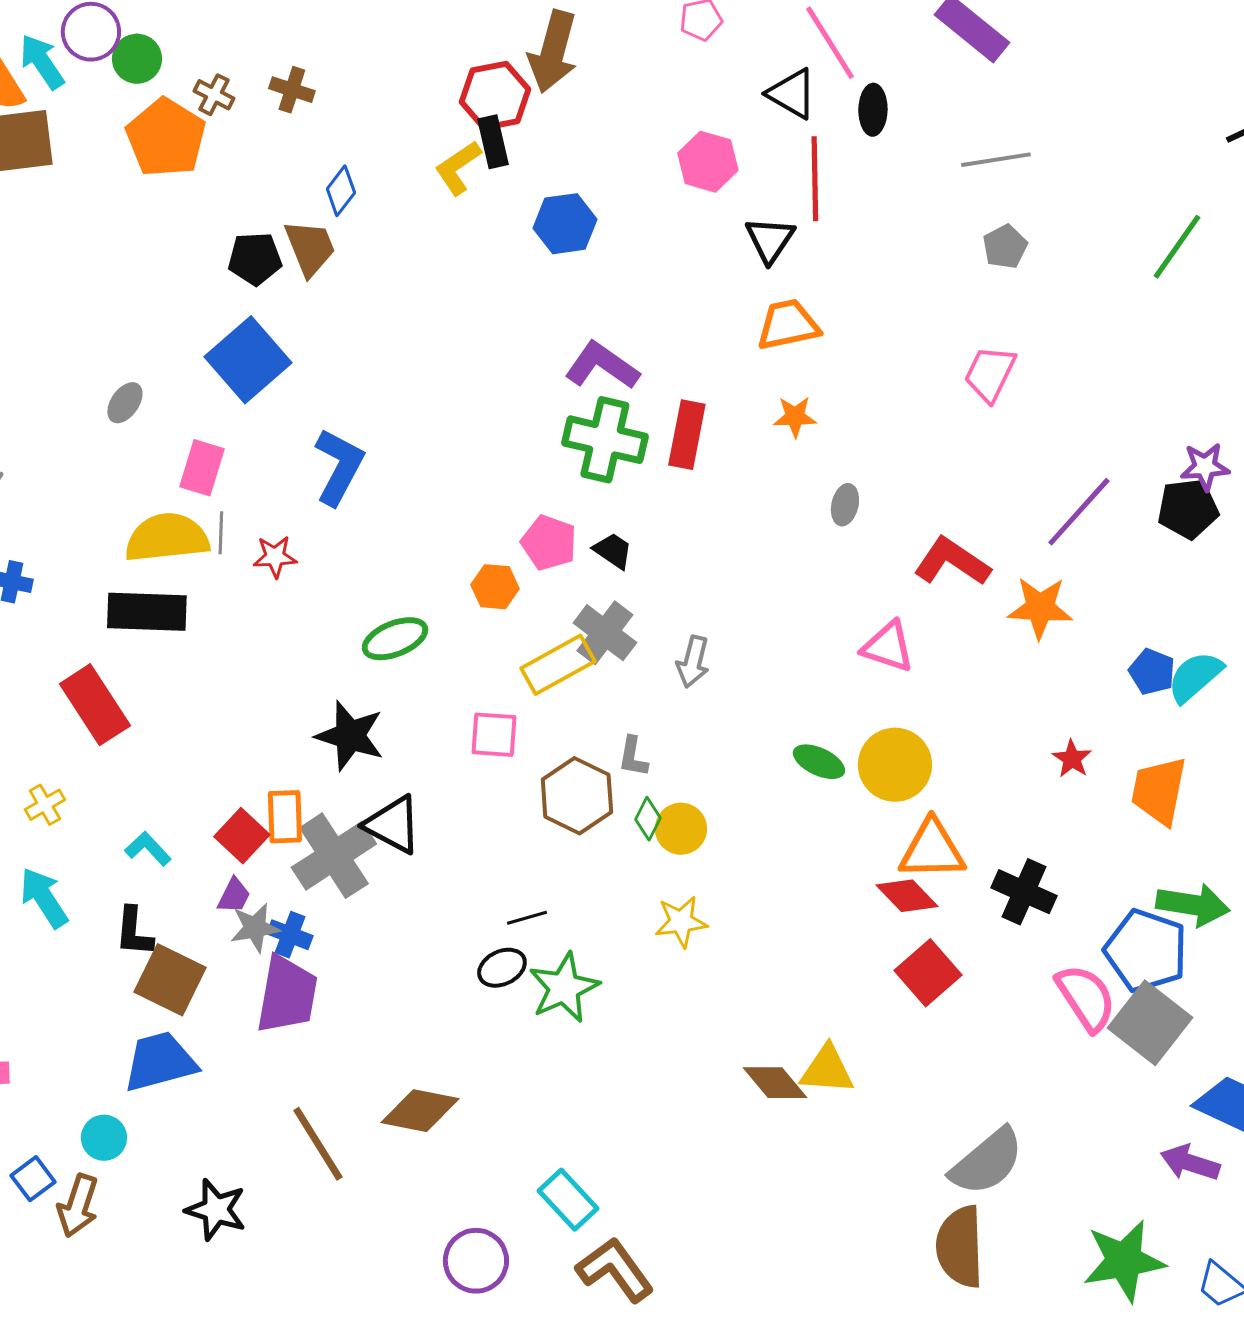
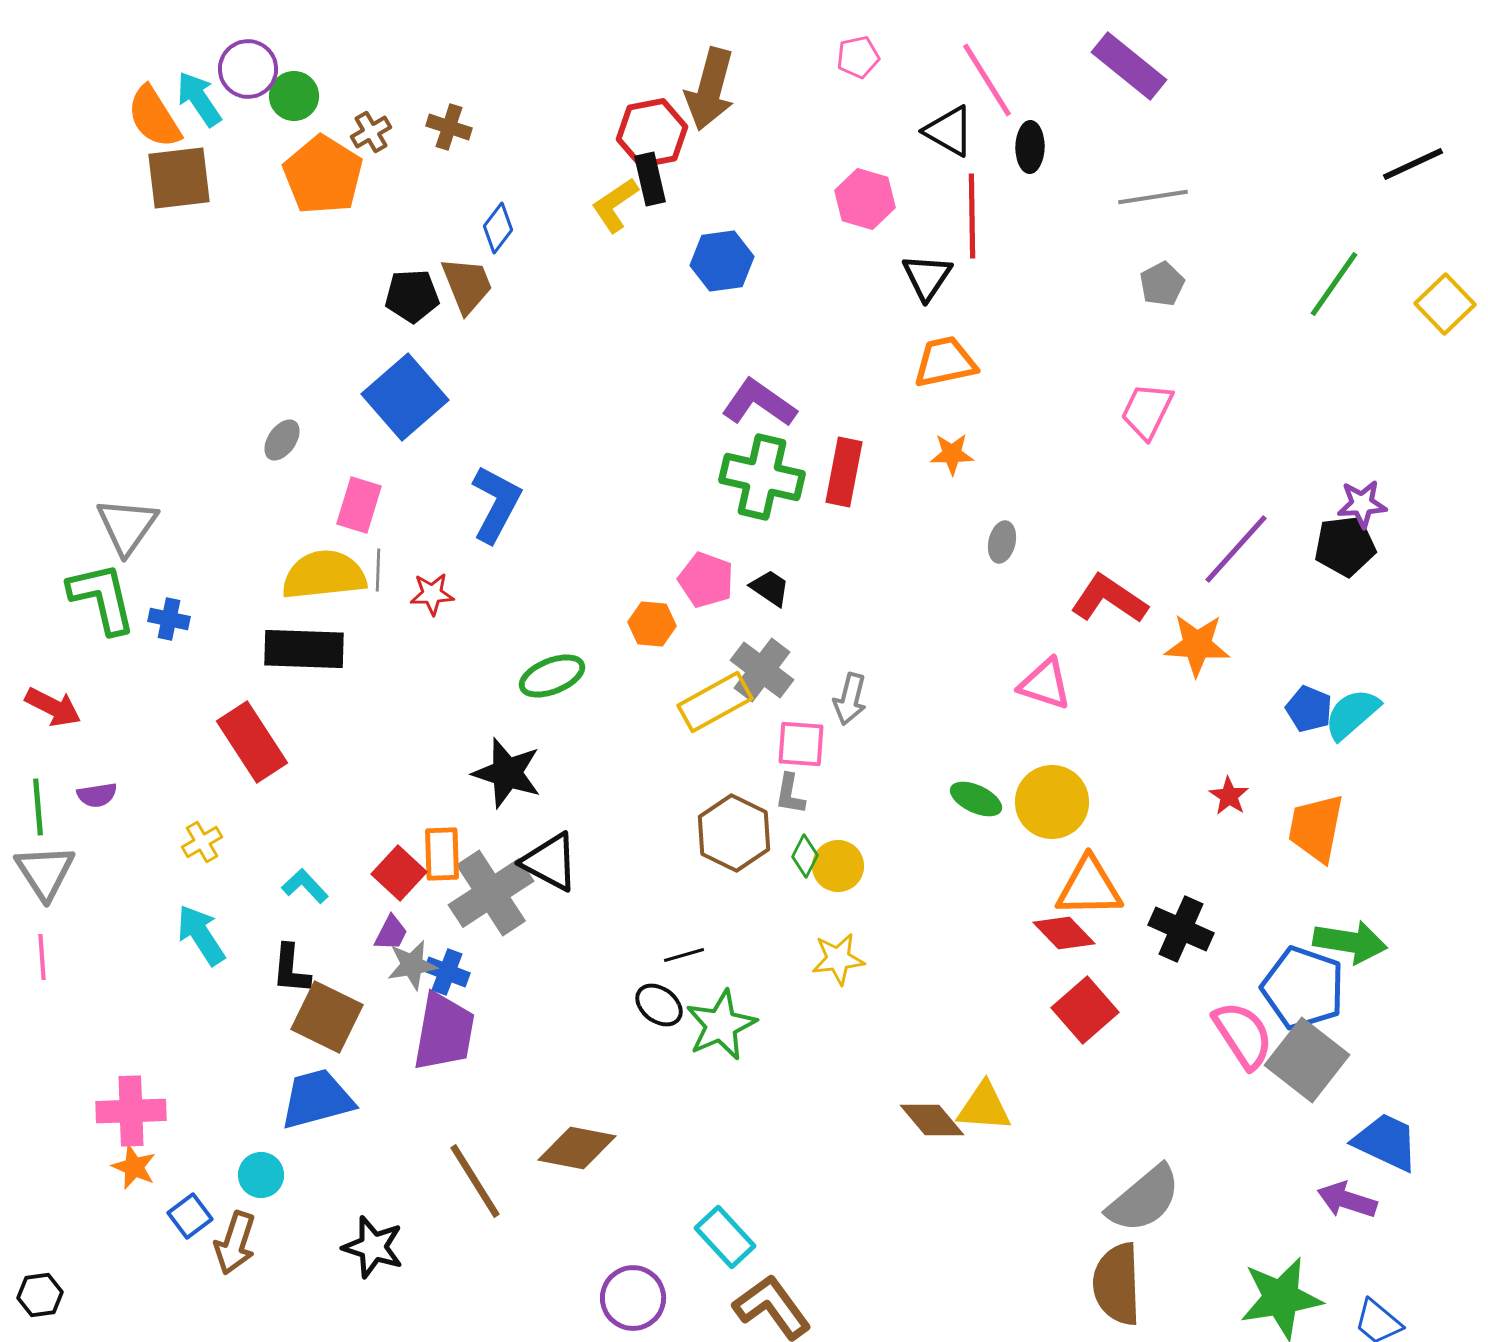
brown cross: (214, 95) -> (371, 132), turned 33
pink square: (494, 735) -> (801, 744), moved
black ellipse: (502, 968) -> (659, 1005), turned 63

